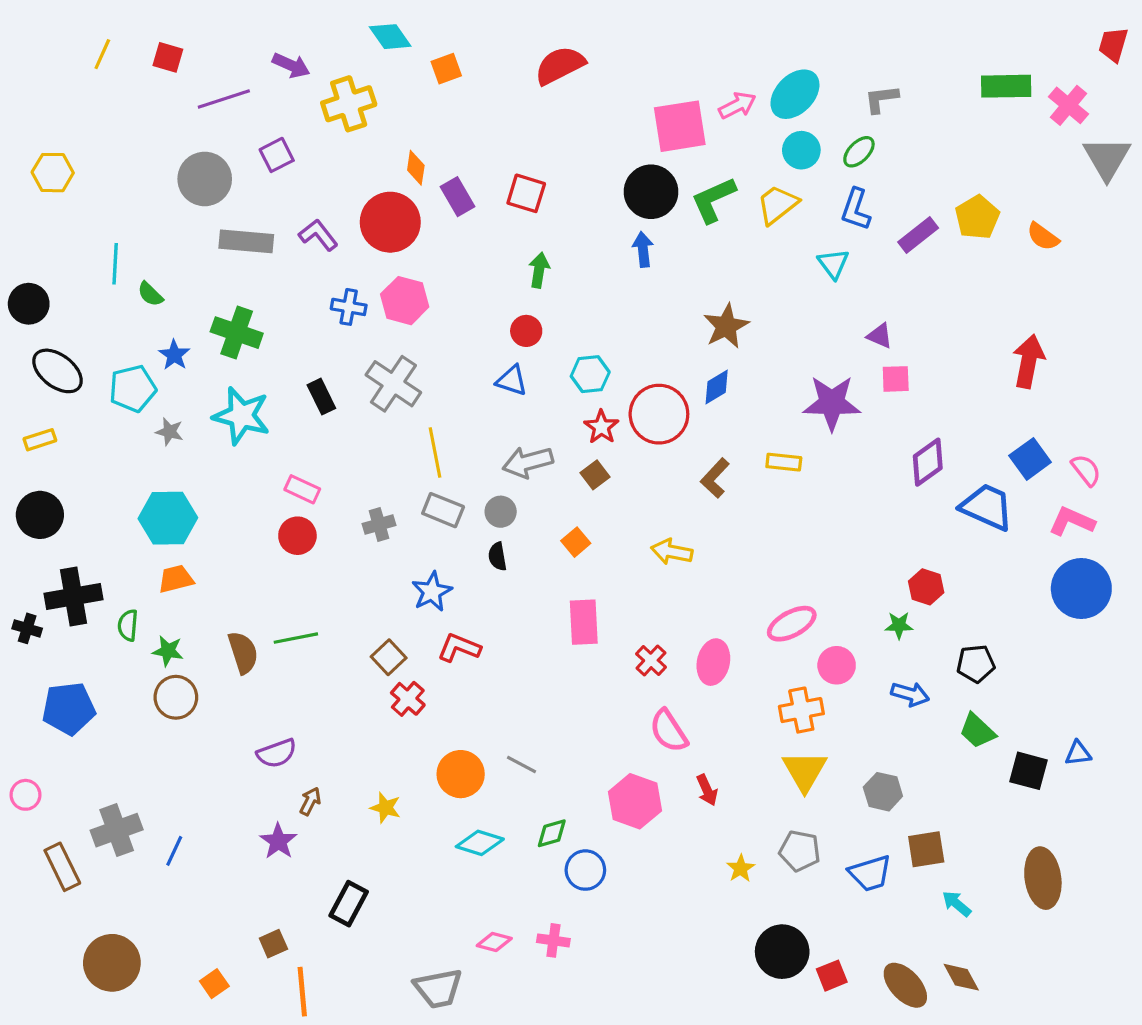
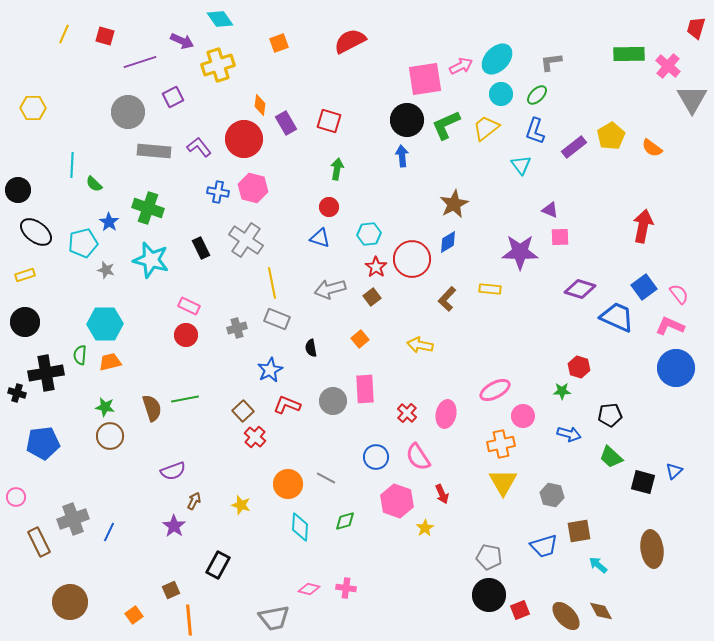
cyan diamond: (390, 37) -> (220, 19), moved
purple diamond: (928, 462) -> (580, 289), turned 52
gray circle: (501, 512) -> (333, 401), moved, size x1.4
green semicircle: (128, 625) -> (80, 355), moved
blue triangle: (1078, 753) -> (674, 471), turned -36
cyan diamond: (480, 843) -> (300, 527), turned 76
gray pentagon: (800, 851) -> (489, 557), moved
yellow star: (741, 868) -> (425, 528), moved
blue circle: (585, 870) -> (376, 457), moved

